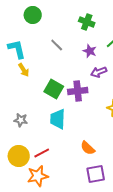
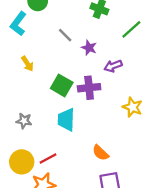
cyan L-shape: (17, 49) -> (18, 24), moved, turned -130
purple star: (90, 51) -> (89, 48), moved

